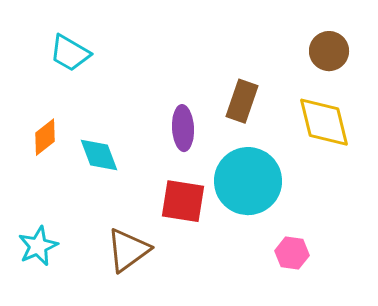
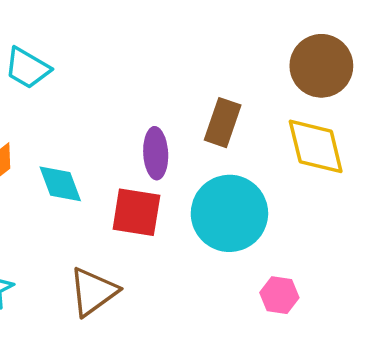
brown circle: (329, 51) -> (321, 66), size x1.4
red square: (183, 201) -> (136, 212), moved

